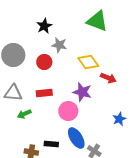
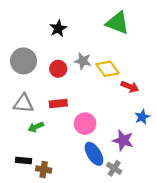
gray star: (59, 45) -> (83, 61), moved
purple star: (82, 92) -> (123, 140), moved
blue star: (119, 119) -> (142, 117), moved
black rectangle: (51, 144) -> (24, 161), moved

